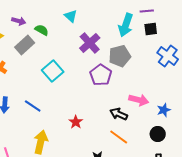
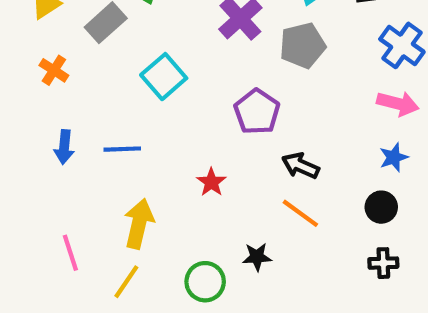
purple pentagon: (101, 75) -> (257, 112), moved
pink arrow: (139, 100) -> (398, 103), moved
blue line: (33, 106) -> (122, 149), turned -36

